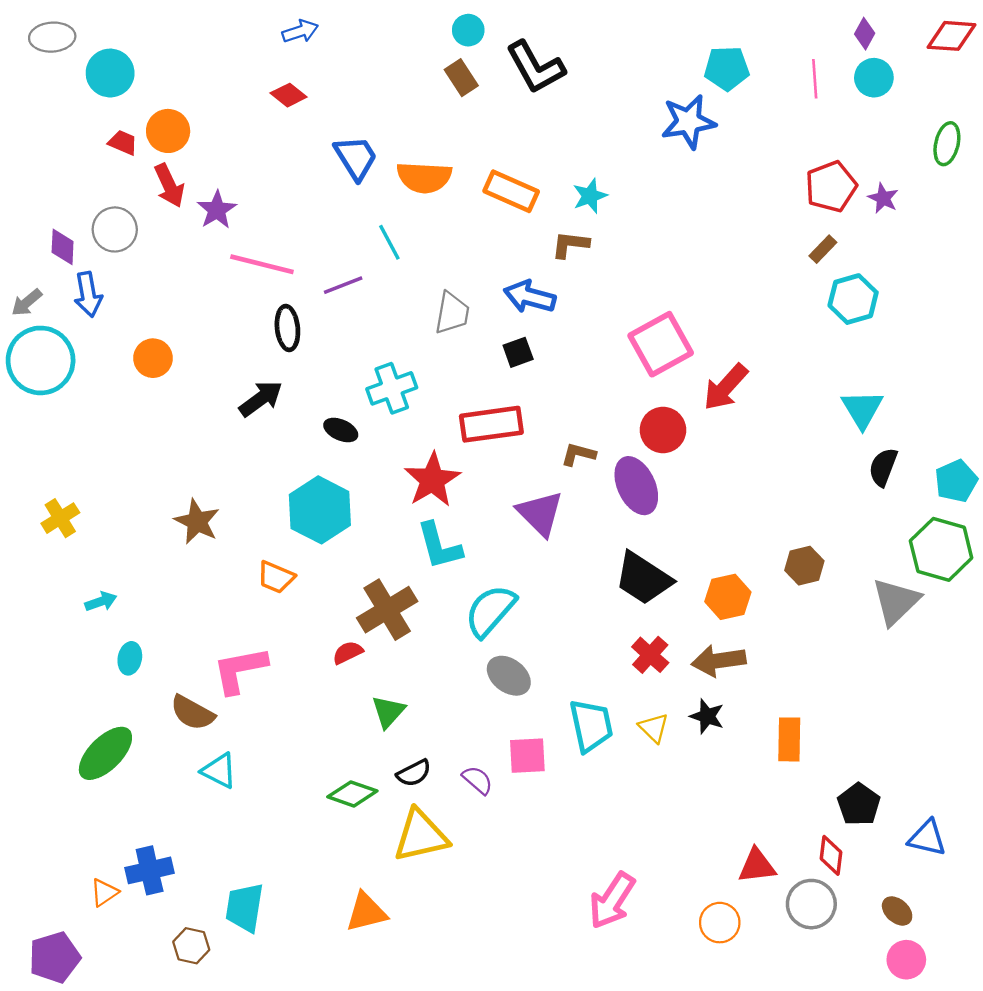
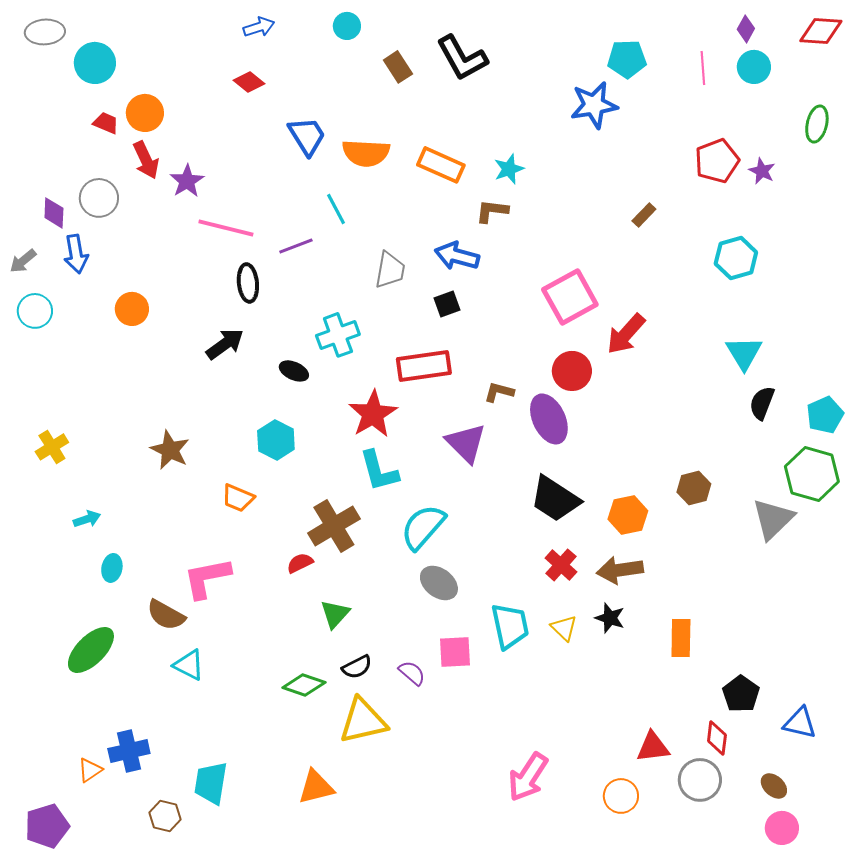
cyan circle: (468, 30) -> (347, 26), moved
brown rectangle: (823, 249) -> (644, 215), moved
cyan circle: (41, 360) -> (35, 311), size x0.6
cyan hexagon: (320, 510) -> (276, 440), size x0.7

